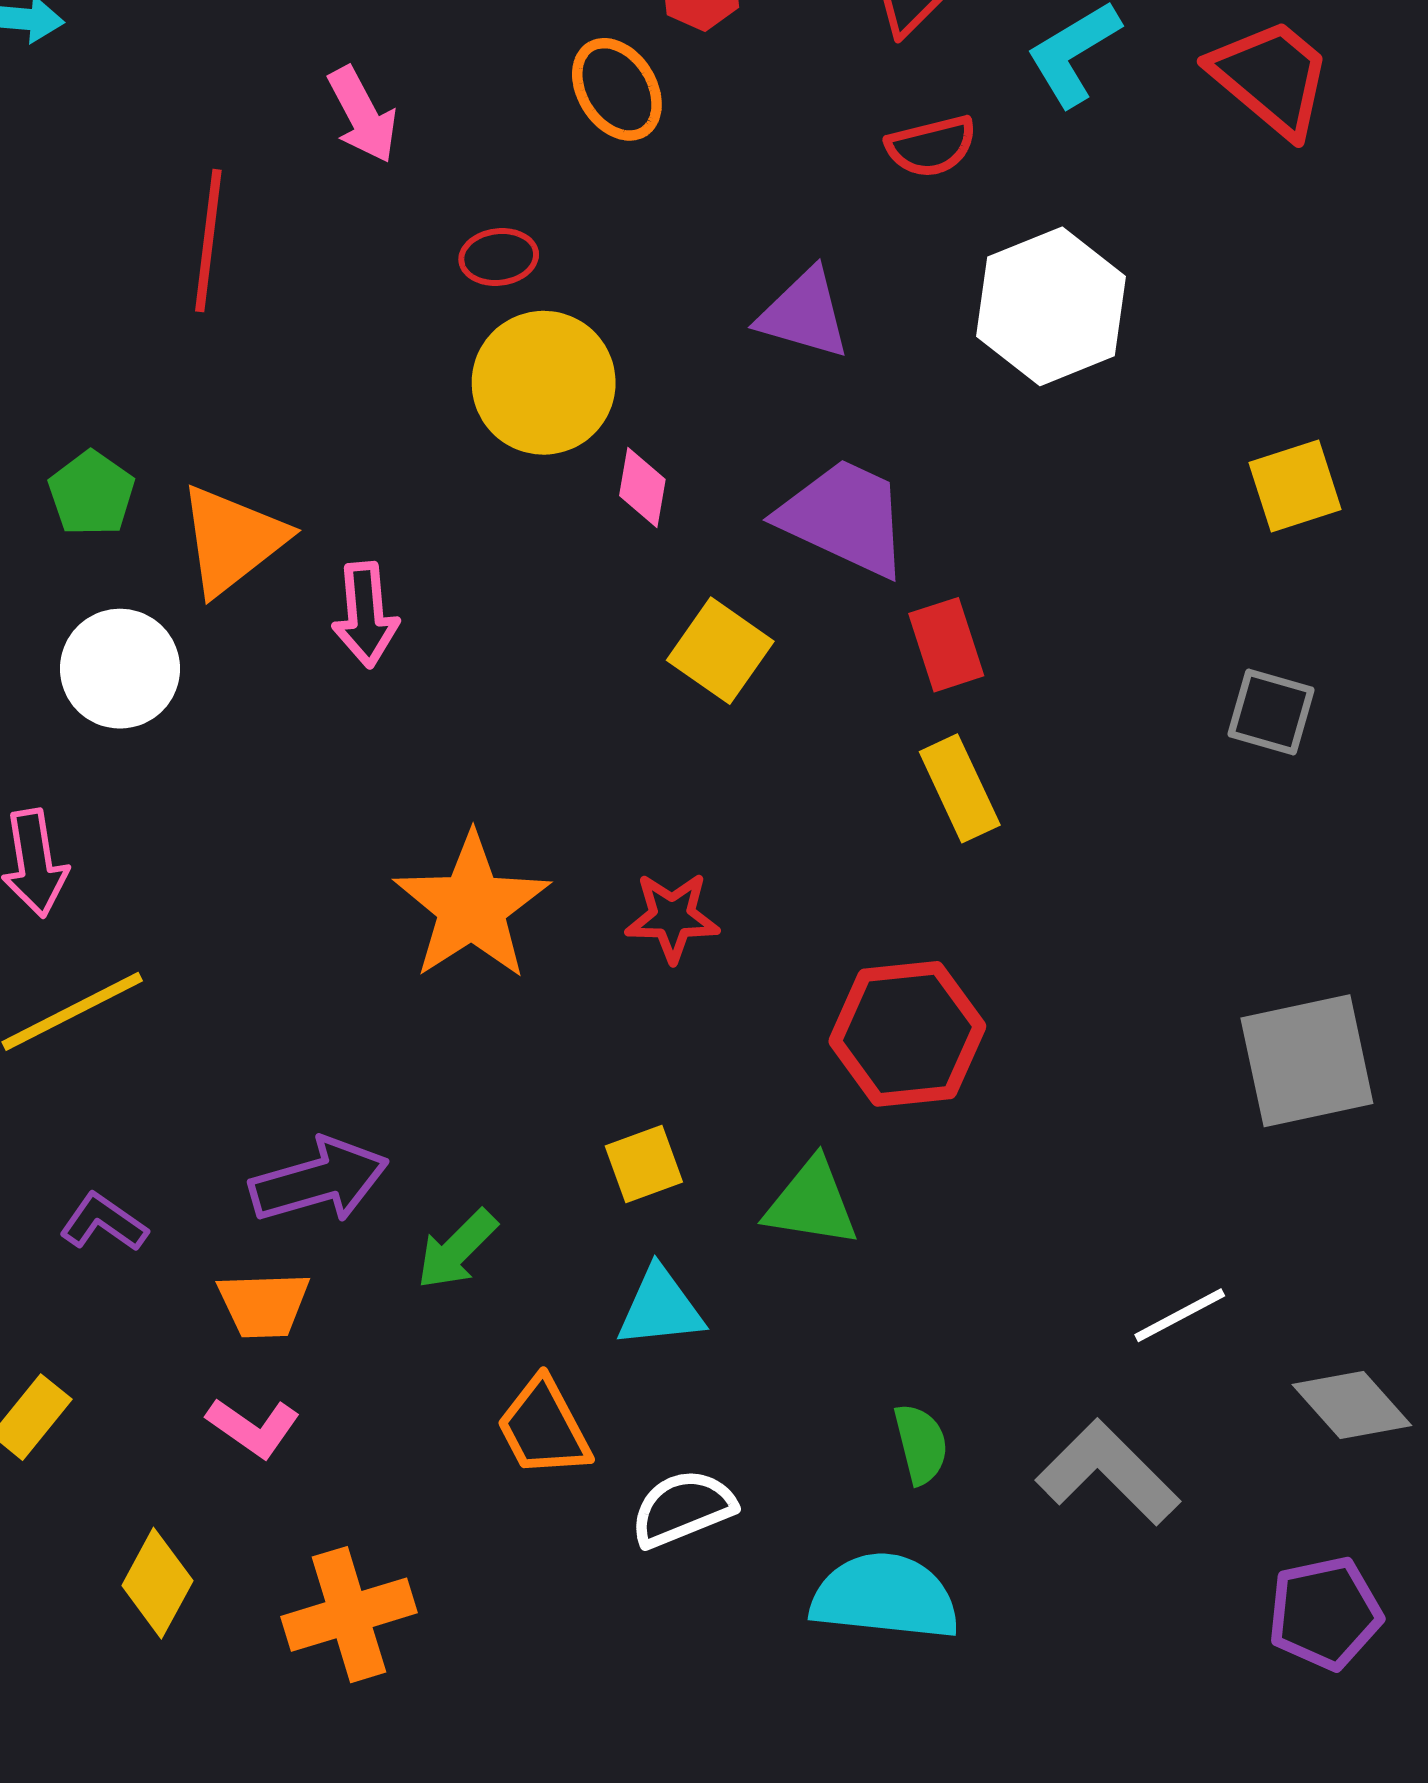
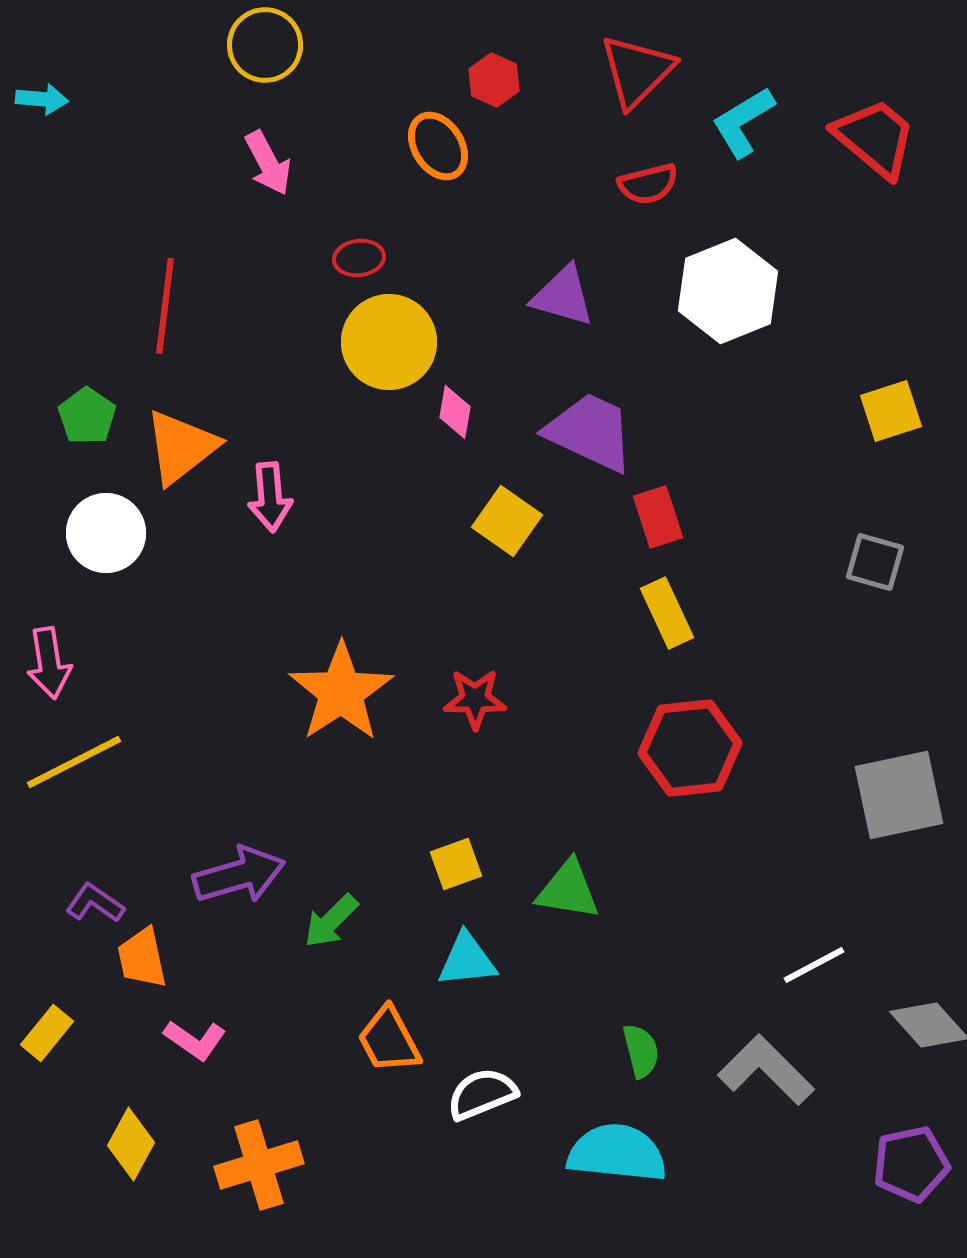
red line: (208, 241) -> (165, 306), moved
red hexagon: (907, 1034) -> (690, 748), moved
orange trapezoid: (264, 1305) -> (142, 958), moved, turned 80

